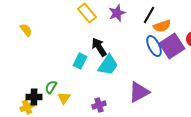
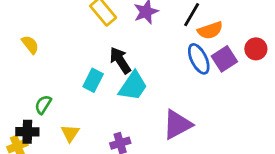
yellow semicircle: (26, 30) -> (30, 45), moved
purple square: (172, 46) -> (224, 59), size x0.7
green semicircle: (51, 87) -> (43, 105), moved

